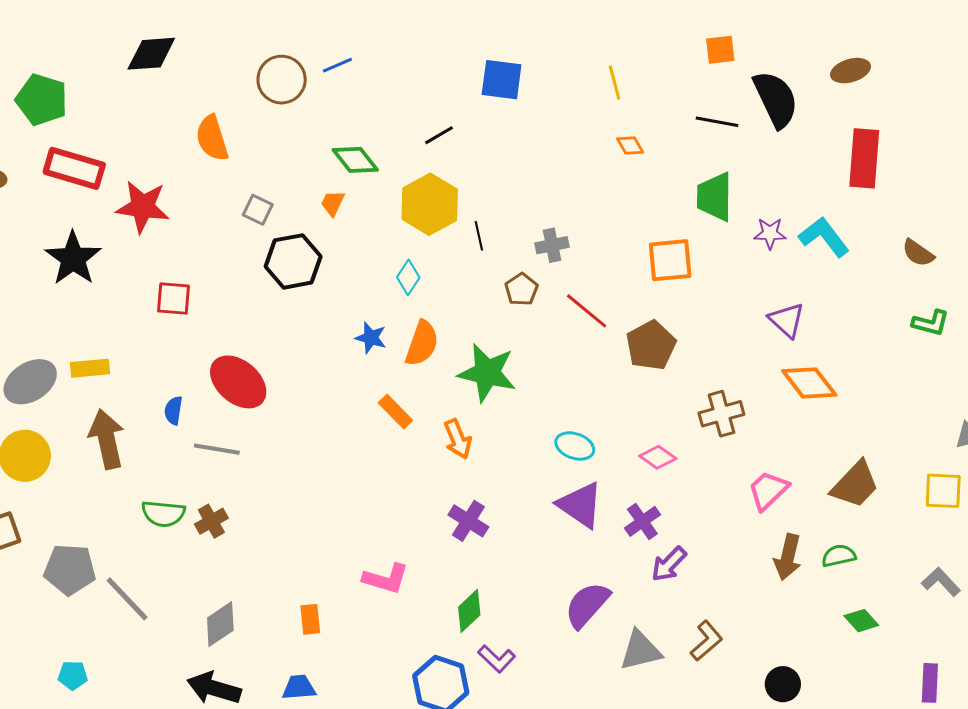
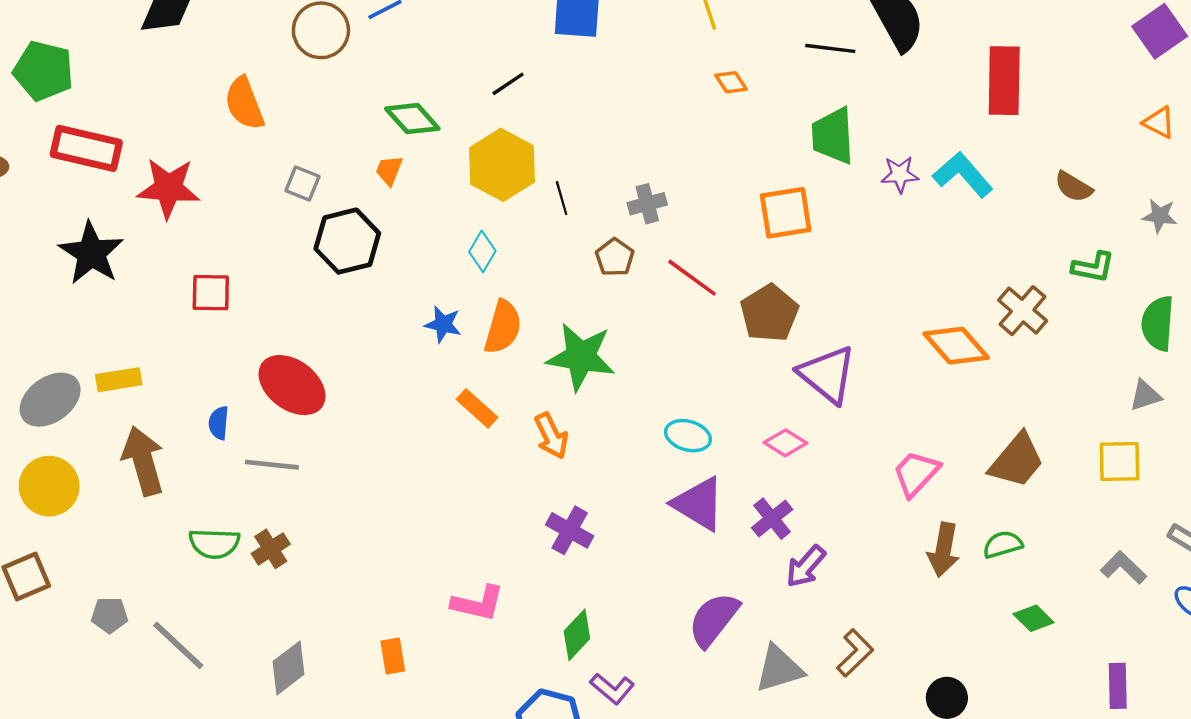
purple triangle: (787, 320) -> (827, 374), moved, size x1.4
brown cross: (721, 414) -> (1023, 311), moved, turned -30
gray pentagon: (70, 569) -> (110, 615), size x0.6

